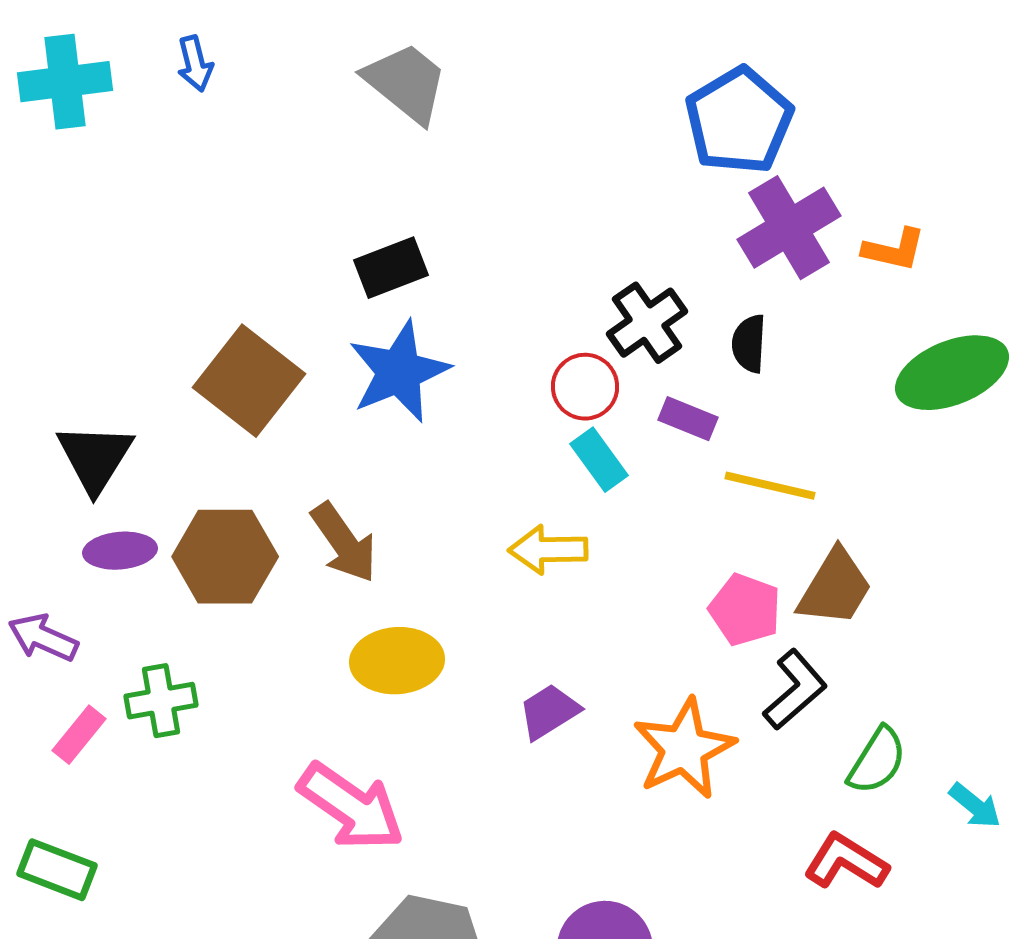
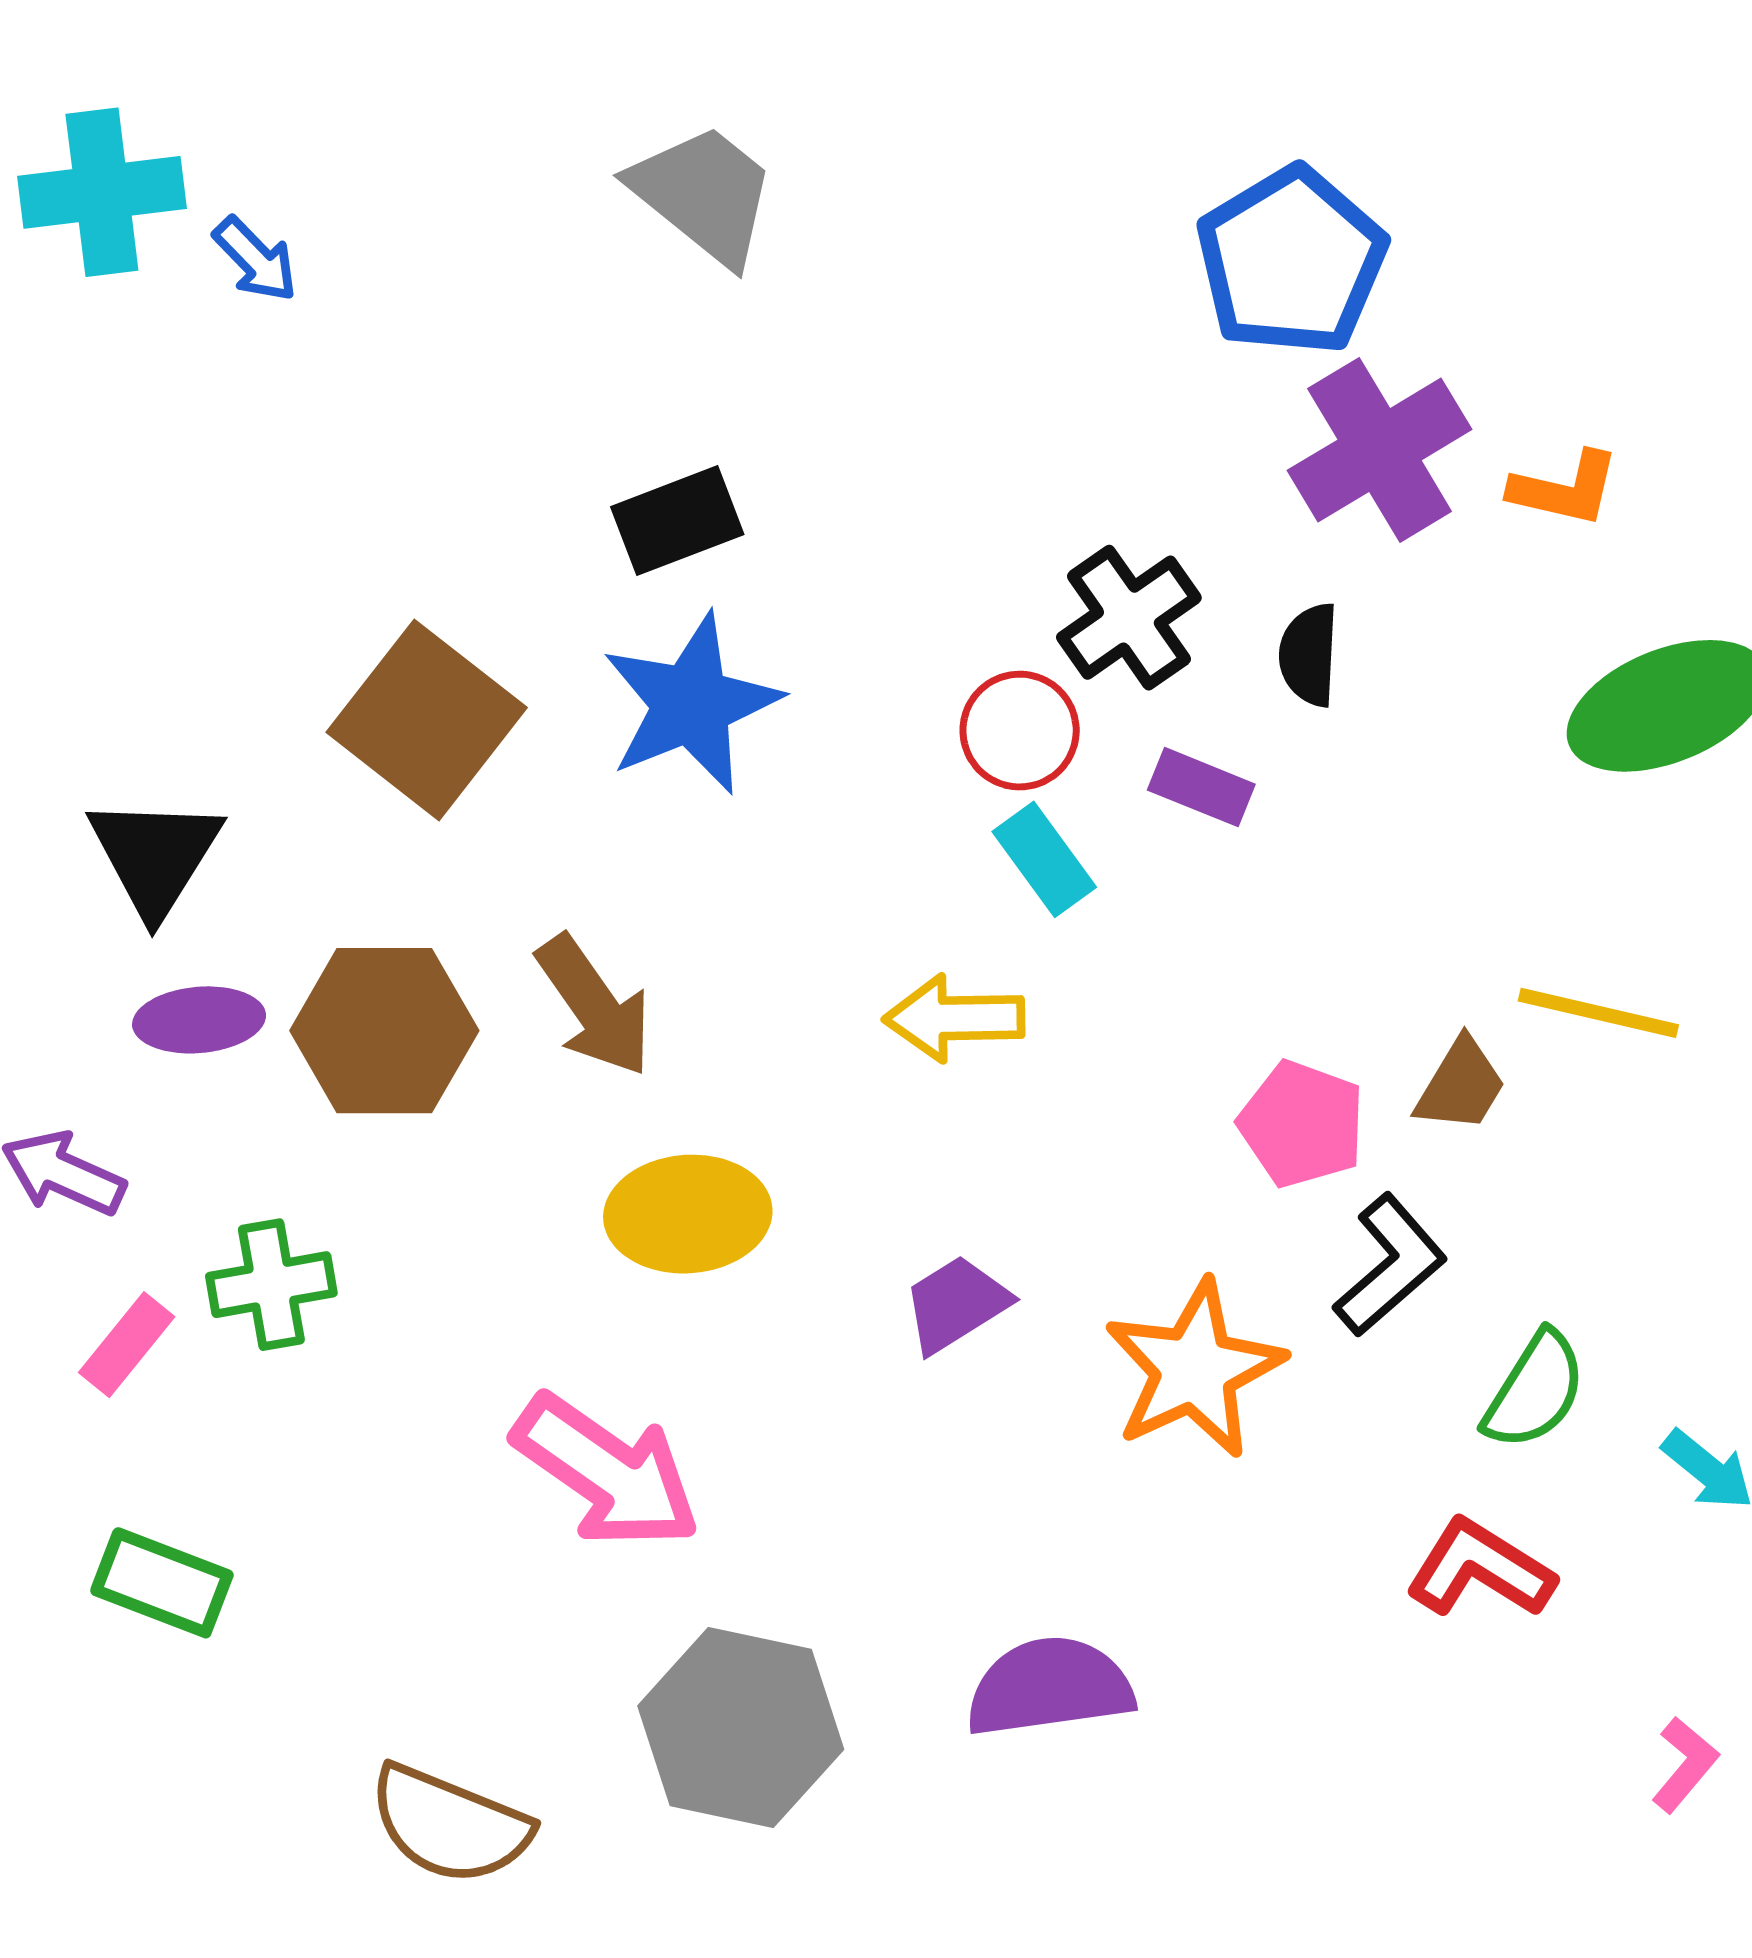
blue arrow: (195, 64) -> (255, 259), moved, turned -30
yellow line: (770, 486) -> (1598, 1013), moved
brown trapezoid: (835, 588) -> (1461, 1085), size x0.7
green rectangle: (57, 870) -> (162, 1583), moved

